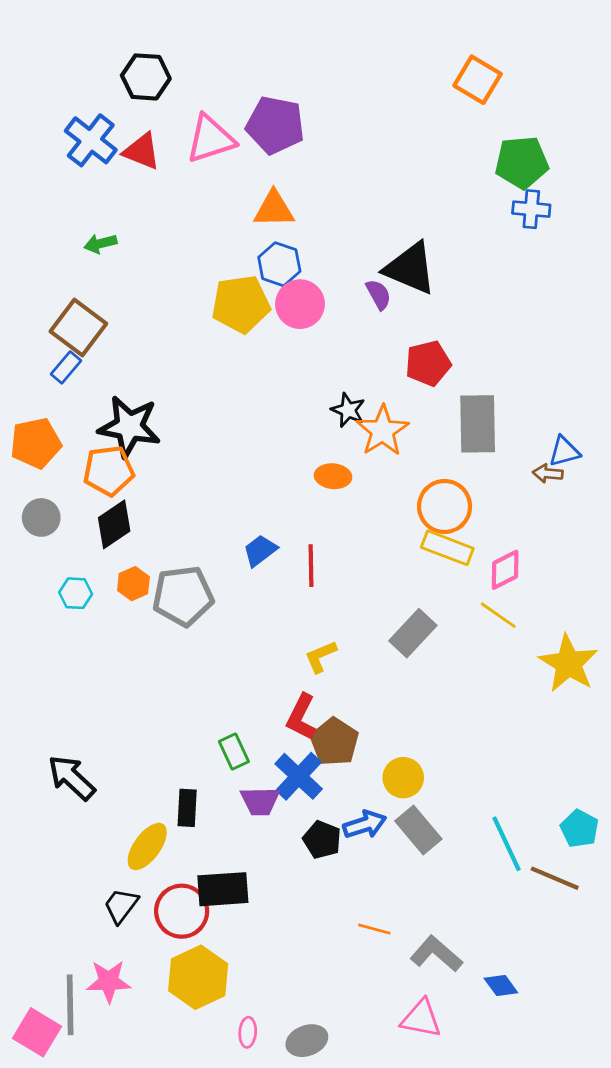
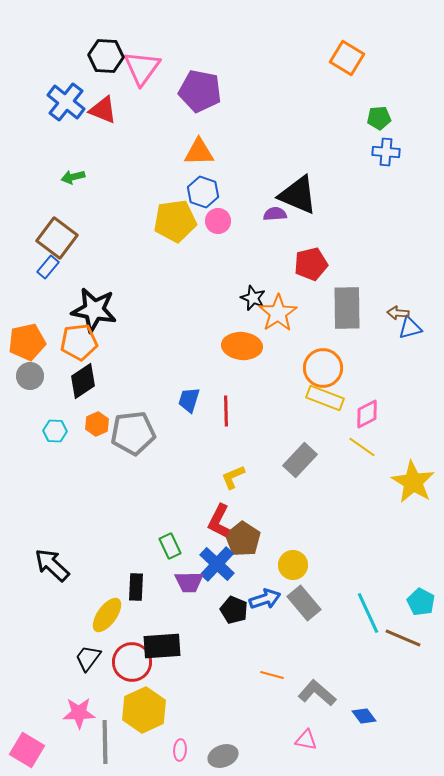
pink triangle: (211, 139) -> (142, 68), moved, turned -36
green pentagon: (522, 162) -> (379, 118), size x0.6
purple semicircle: (378, 294) -> (275, 214), turned -65
pink circle: (300, 304) -> (218, 221), size x0.7
orange pentagon: (36, 443) -> (27, 342), moved
brown arrow: (548, 473) -> (398, 313), moved
orange ellipse: (333, 476) -> (242, 346), size x1.5
blue trapezoid: (260, 551) -> (189, 400), turned -36
gray line: (70, 1005) -> (105, 742), moved
pink triangle: (421, 1019) -> (306, 740), size x0.7

